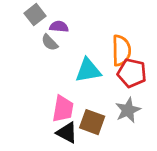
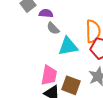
gray semicircle: (50, 42) -> (53, 28), moved

